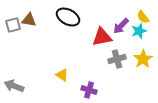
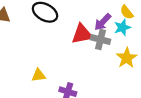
gray cross: (117, 59) -> (101, 39), moved, turned 30
yellow triangle: (62, 75) -> (38, 75), turned -40

